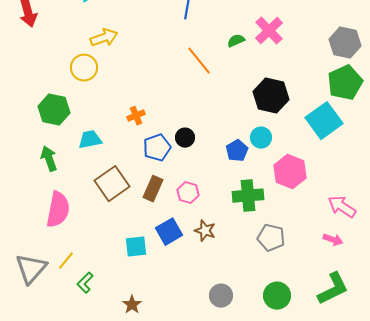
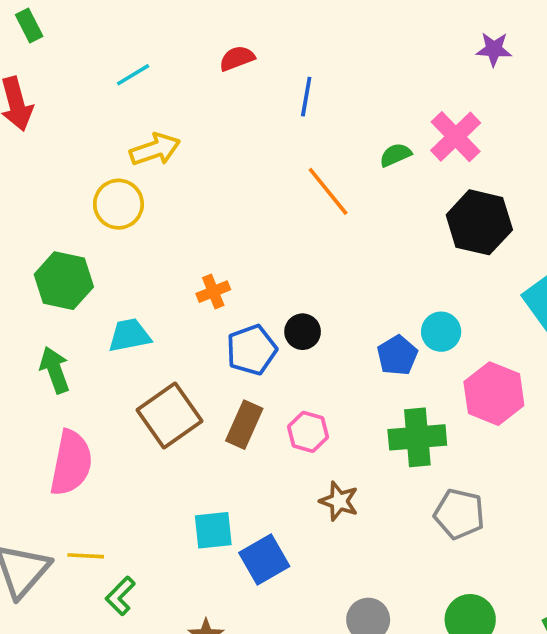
black hexagon: (271, 96) -> (479, 222), moved
blue square: (169, 232) -> (264, 559), moved
yellow line: (66, 261) -> (86, 556), turned 54

